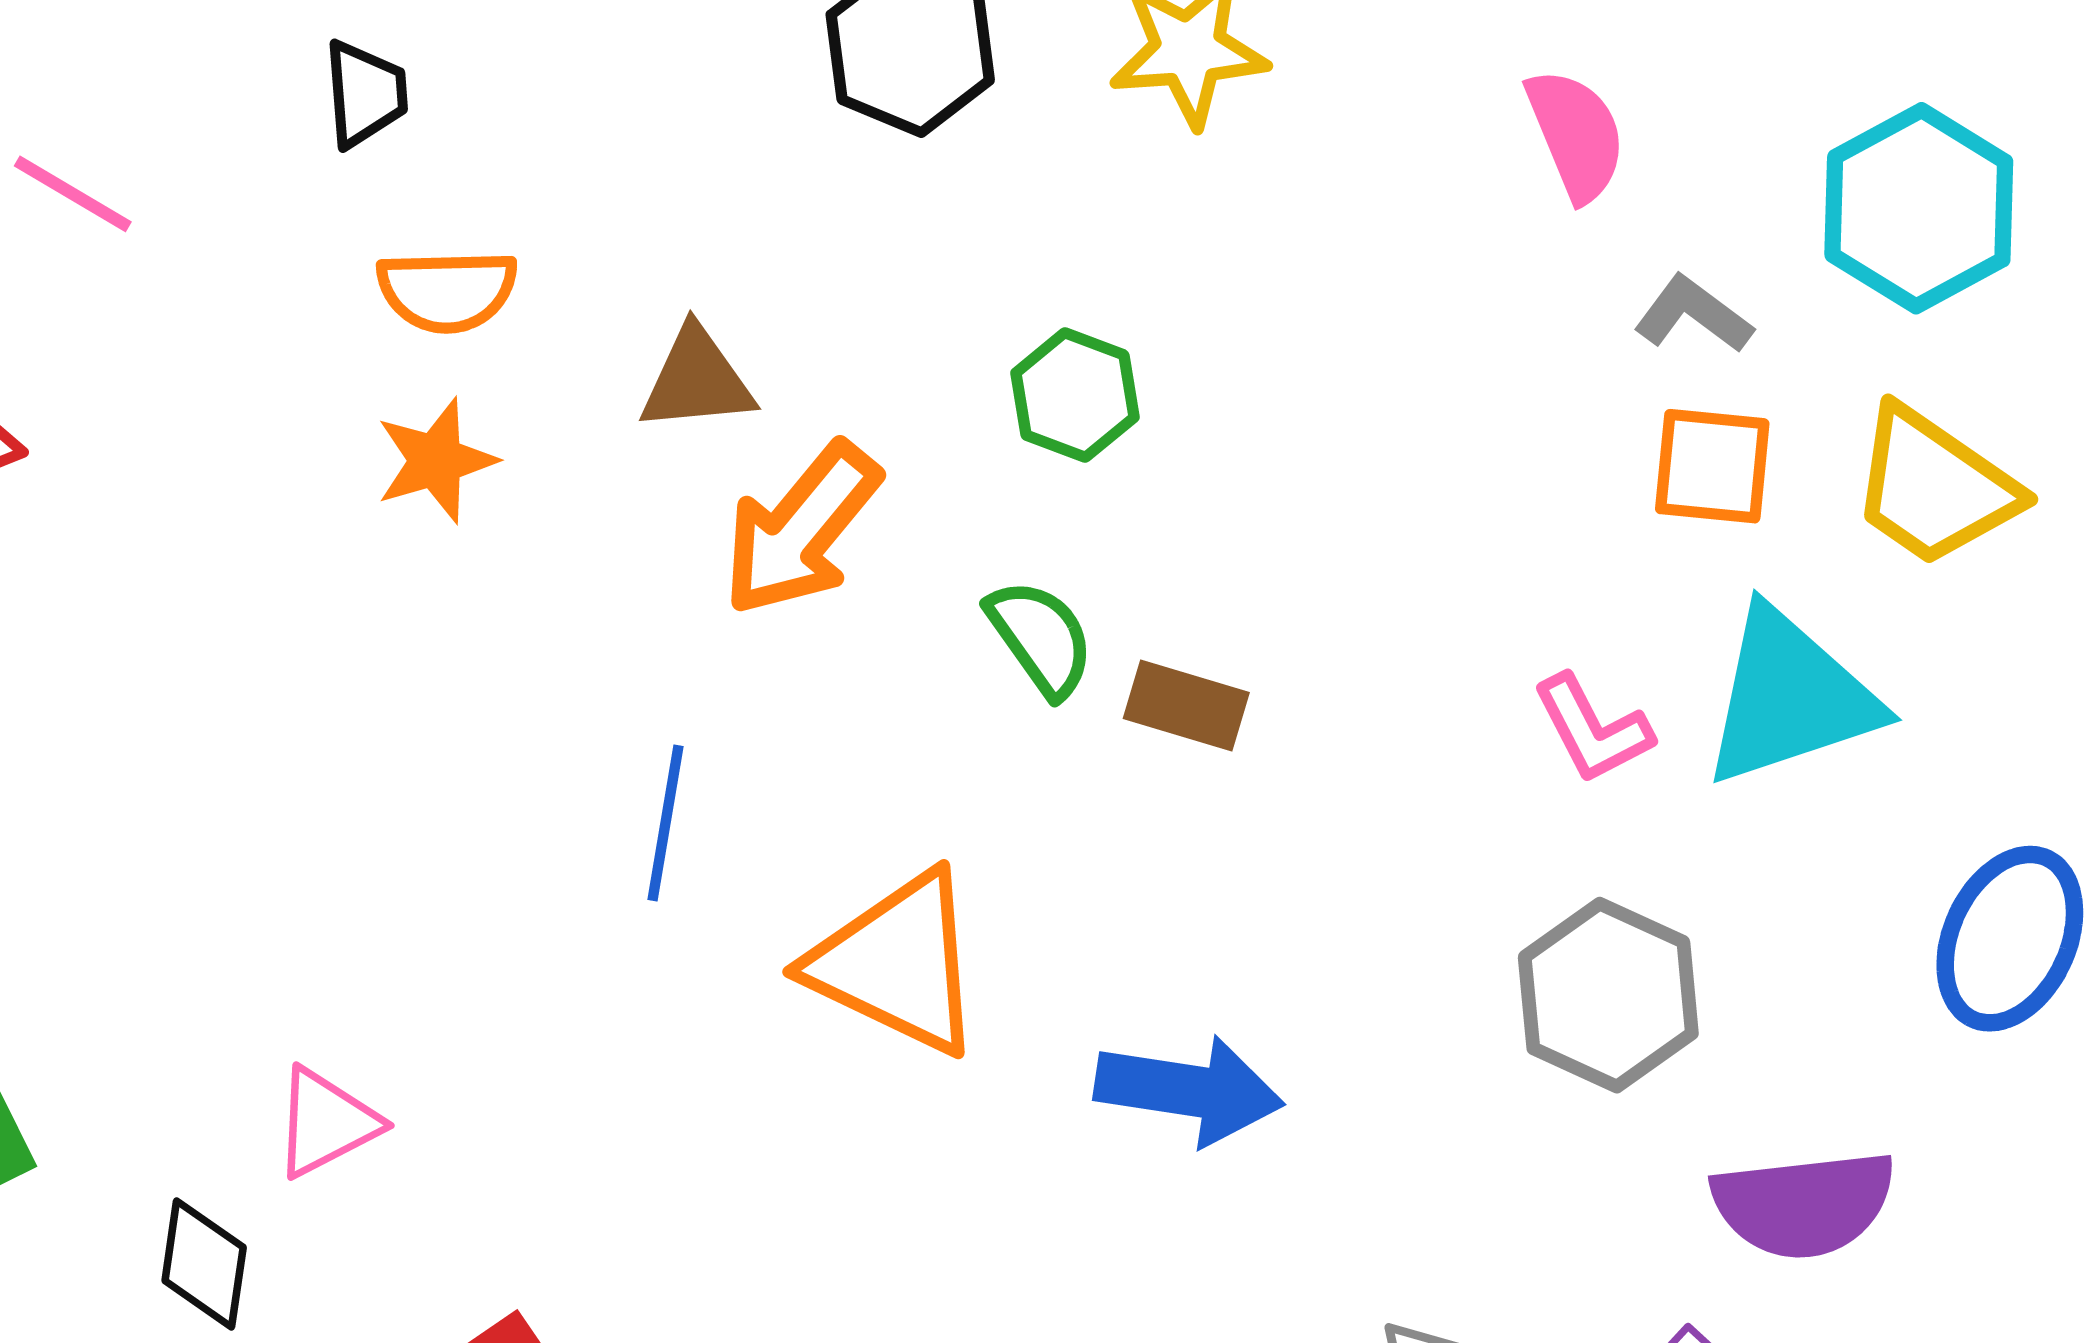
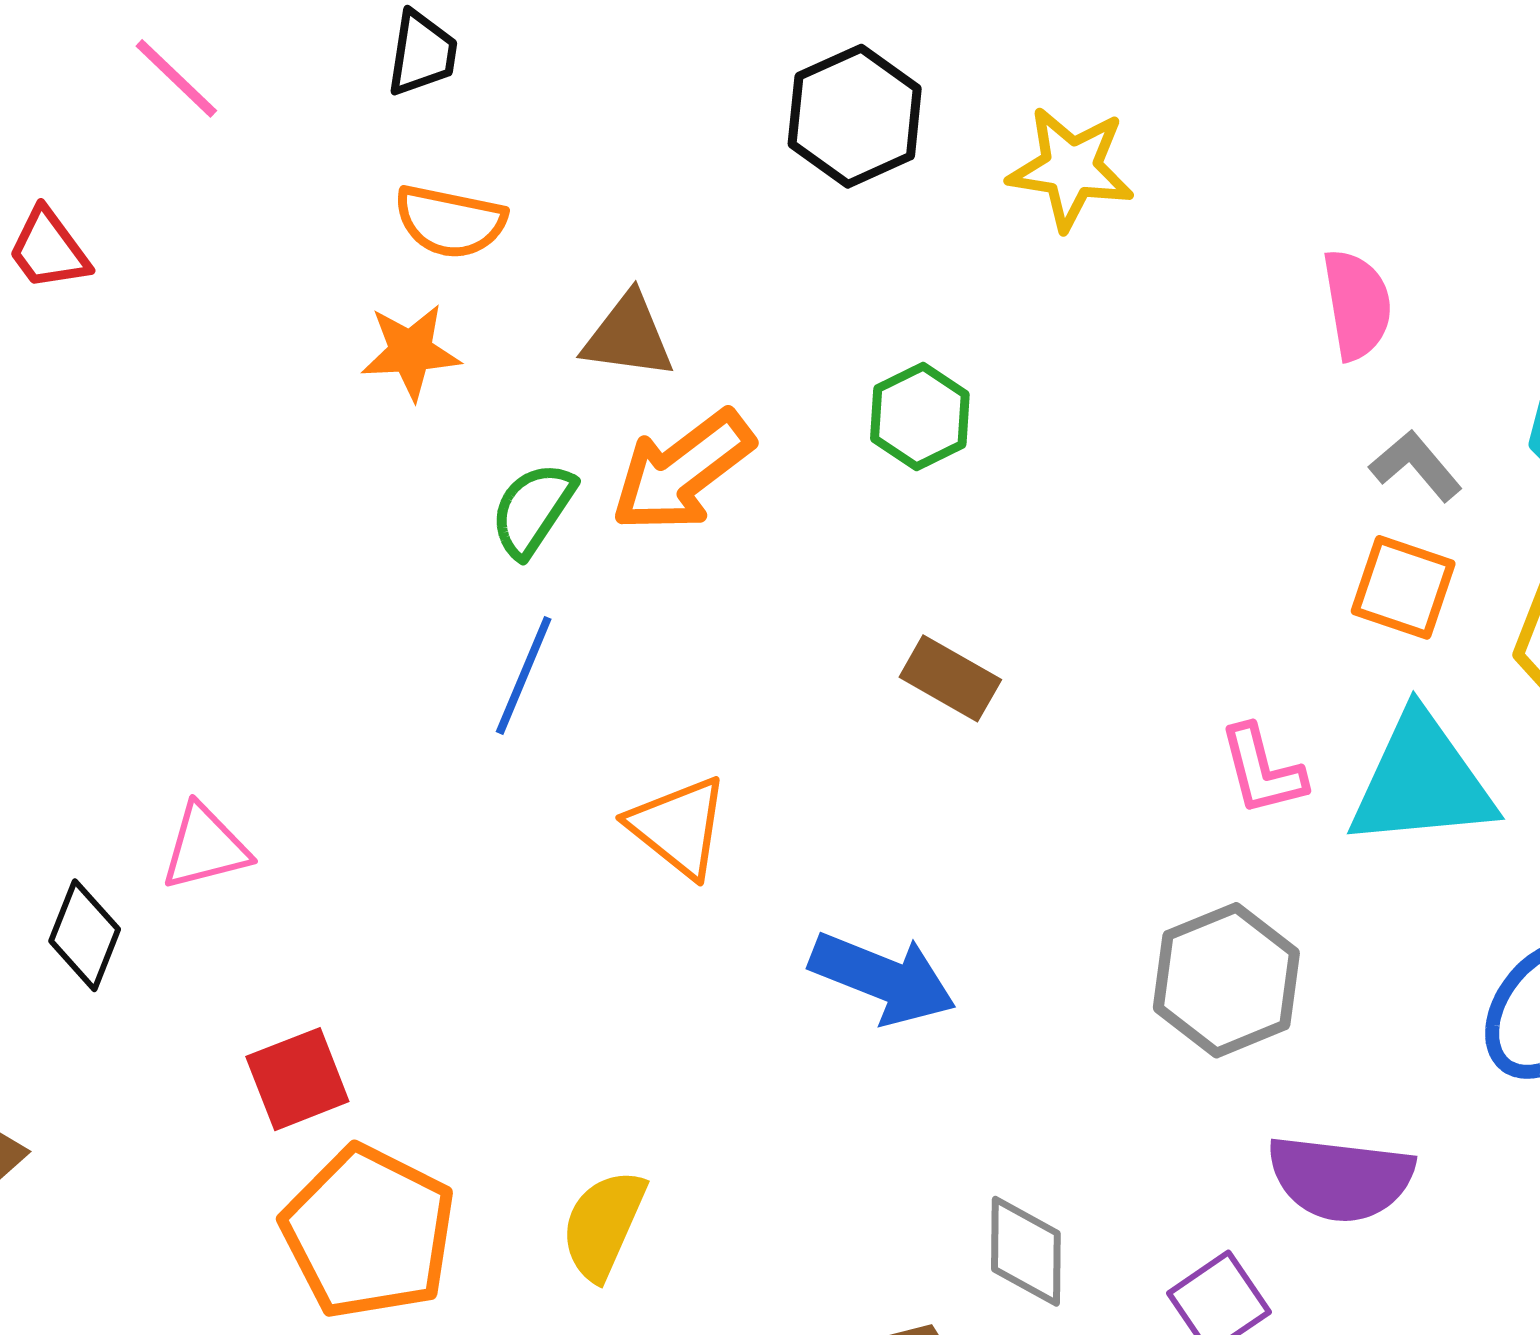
green semicircle: (1041, 638) -> (533, 510), moved, turned -124
orange triangle: (897, 963) -> (678, 827), size x0.7

